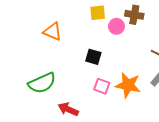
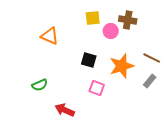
green semicircle: (42, 83) -> (40, 85), size x0.6
orange star: (128, 85) -> (122, 66), moved, turned -30

